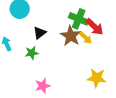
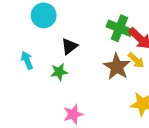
brown star: (71, 36) -> (117, 67), moved
yellow arrow: (86, 38) -> (136, 60), moved

